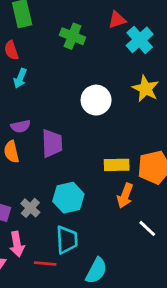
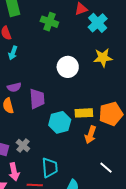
yellow star: (146, 89) -> (103, 58), turned -30
cyan hexagon: (68, 198) -> (60, 122), moved
white line: (147, 228) -> (106, 168), moved

